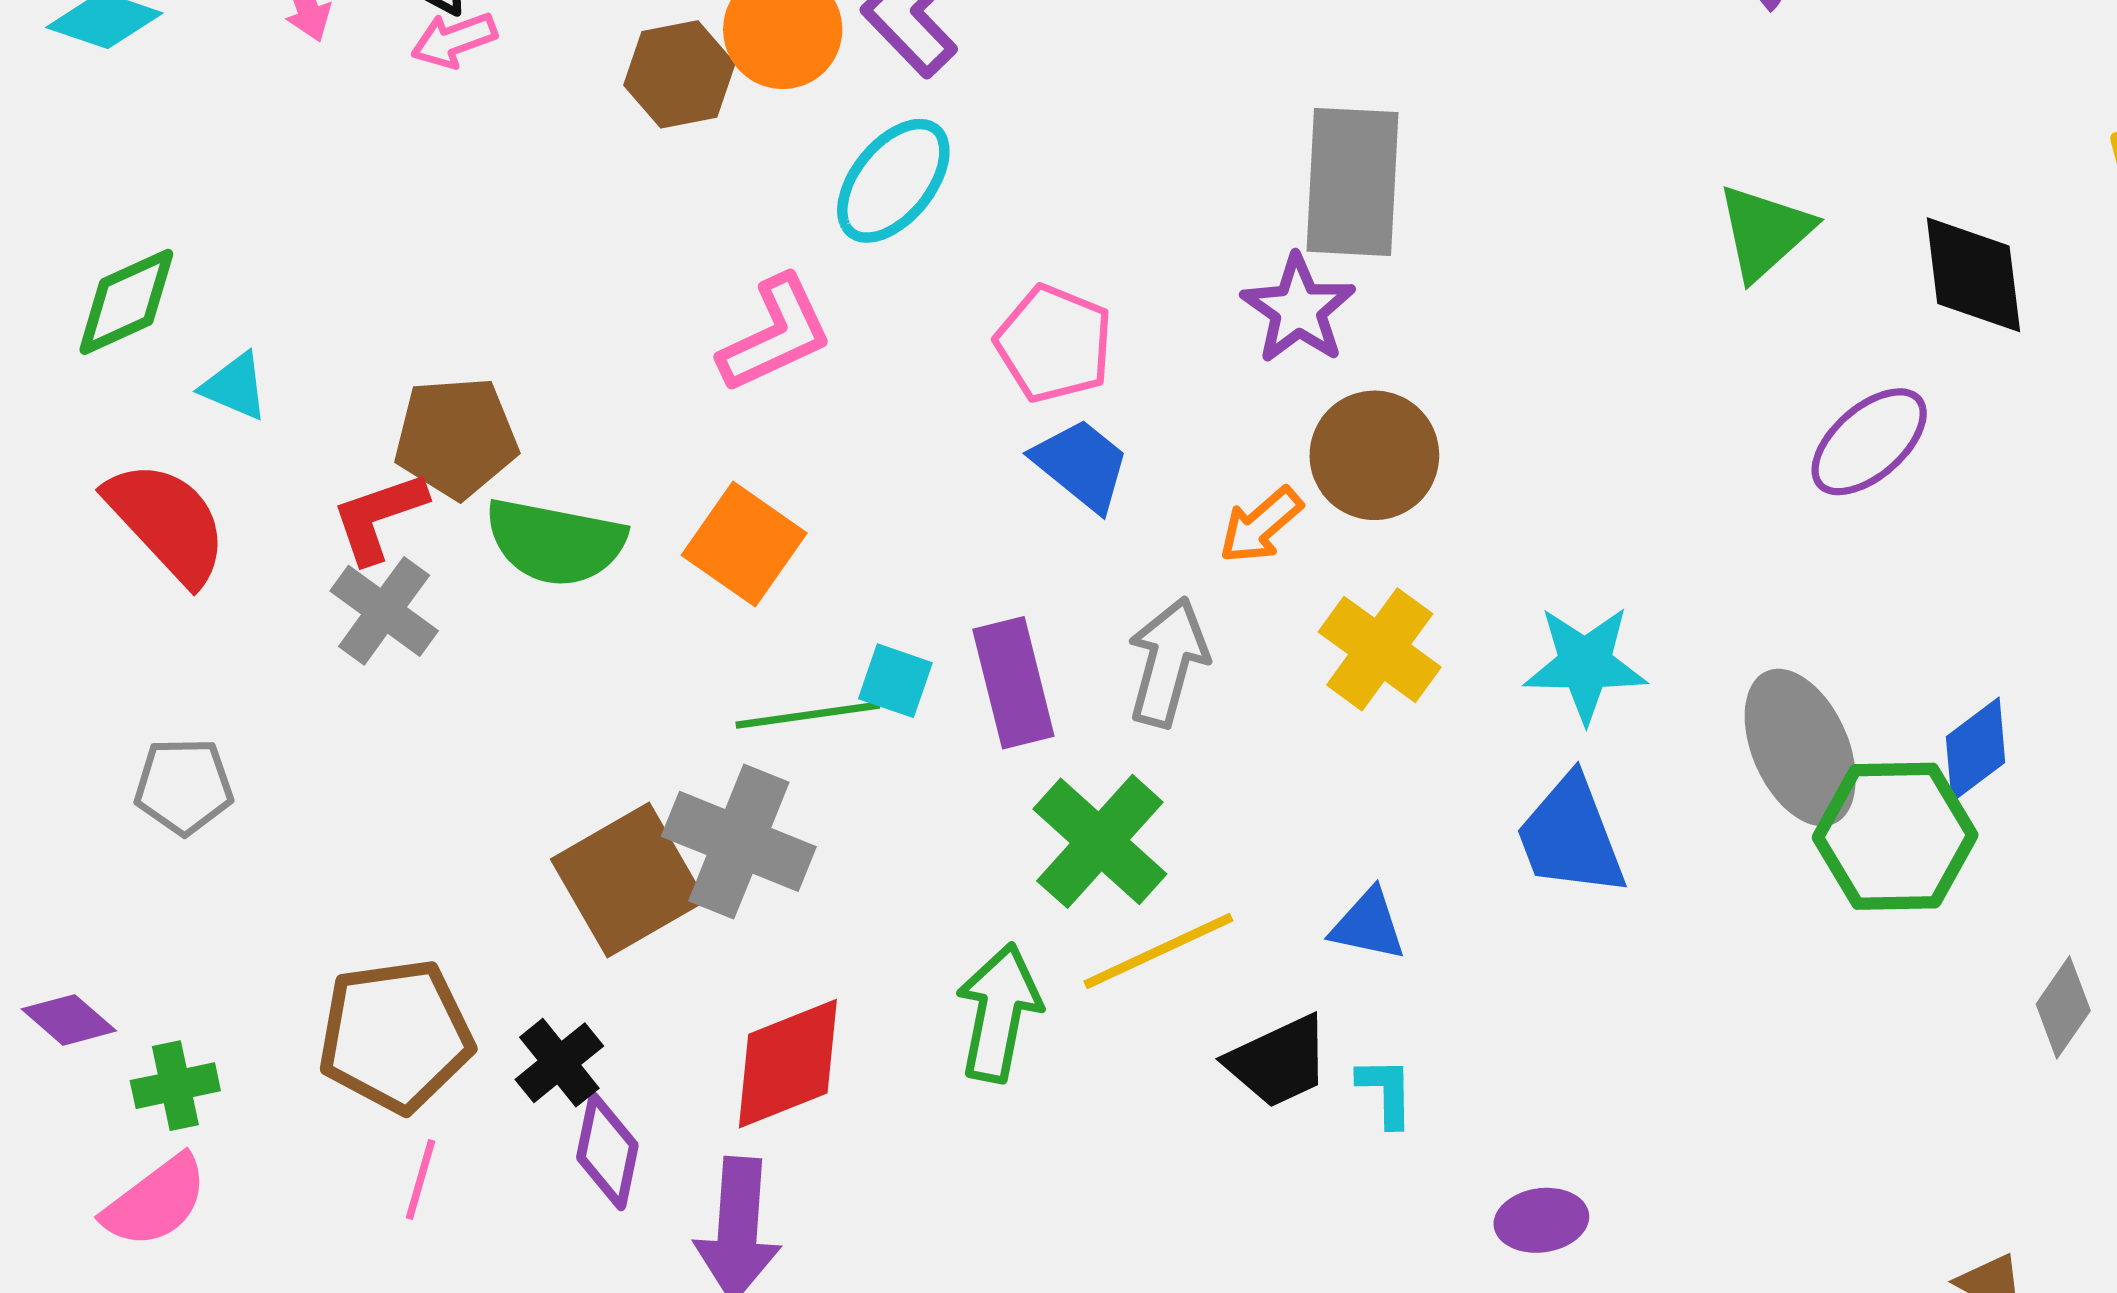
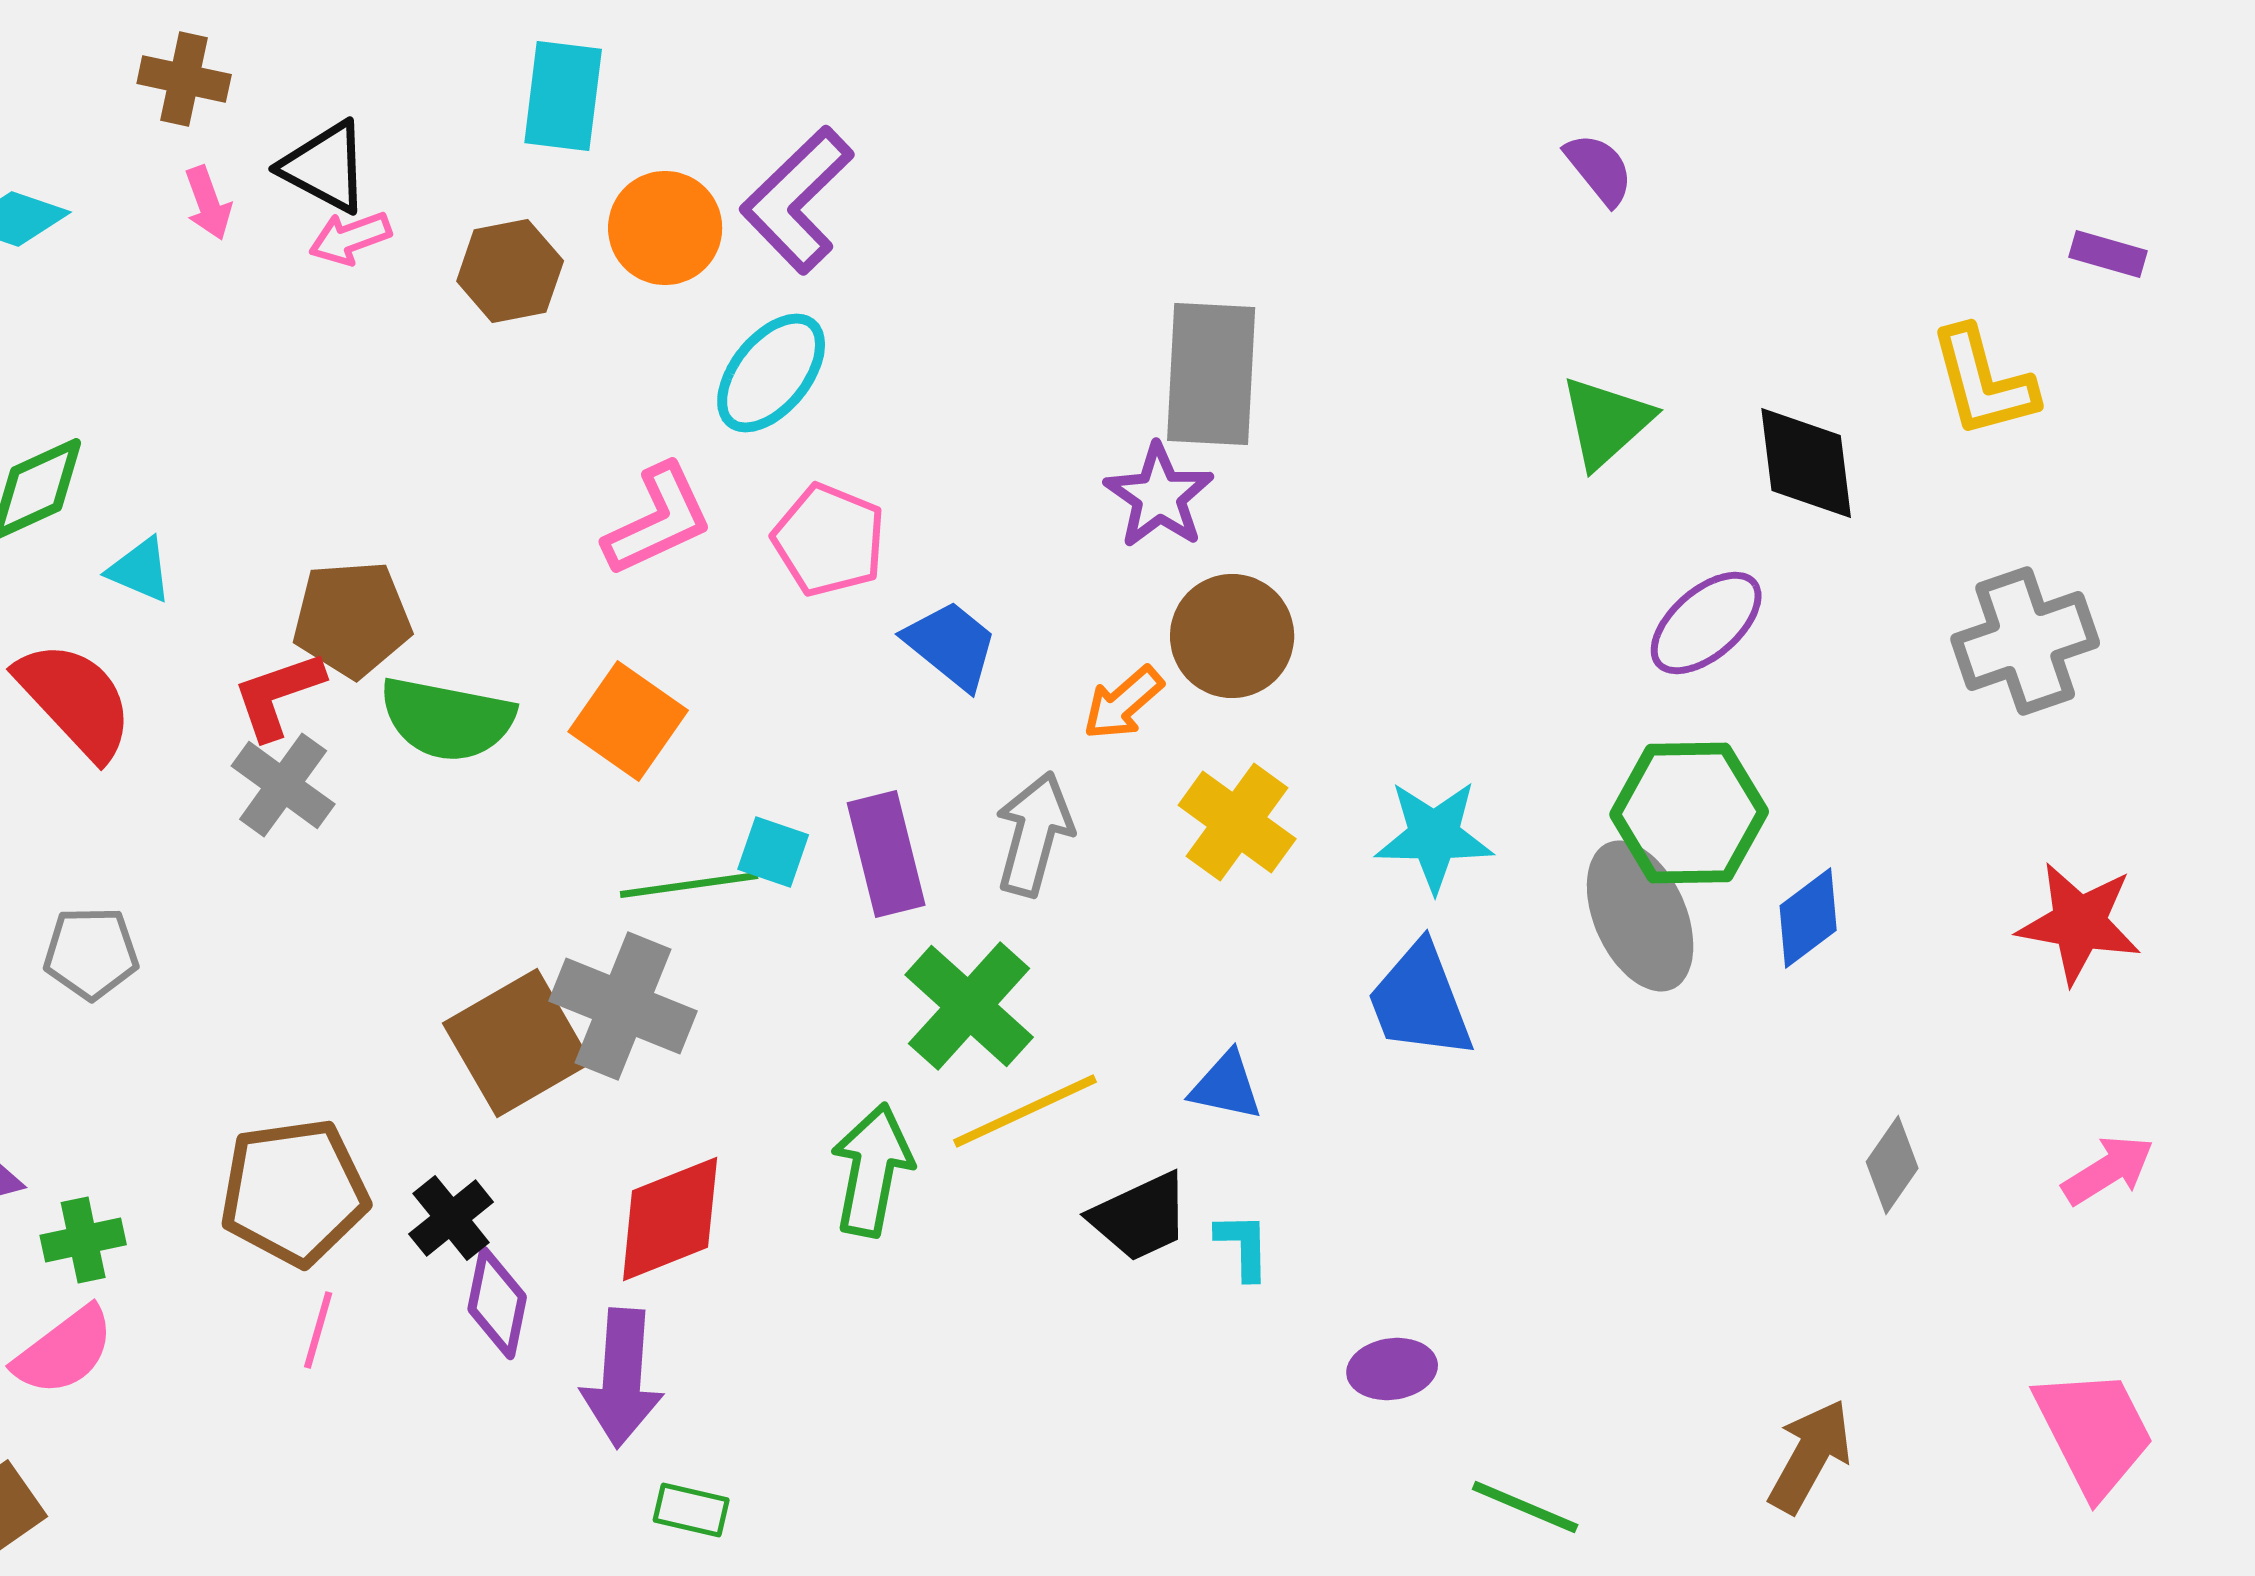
brown hexagon: (679, 74) -> (510, 271), moved
pink pentagon: (1054, 344) -> (829, 540), moved
green hexagon: (1895, 836) -> (1689, 813), moved

